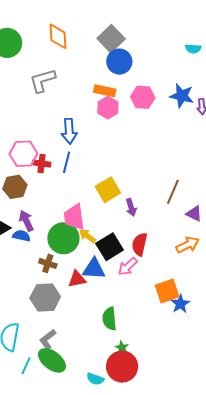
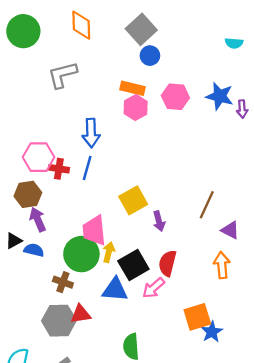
blue circle: (119, 62) -> (150, 56), size x0.7
purple arrow: (26, 221) -> (38, 219), moved
yellow arrow: (87, 236) -> (109, 252), turned 66
orange arrow: (188, 245) -> (222, 265), turned -70
red triangle: (77, 279) -> (81, 314), moved

